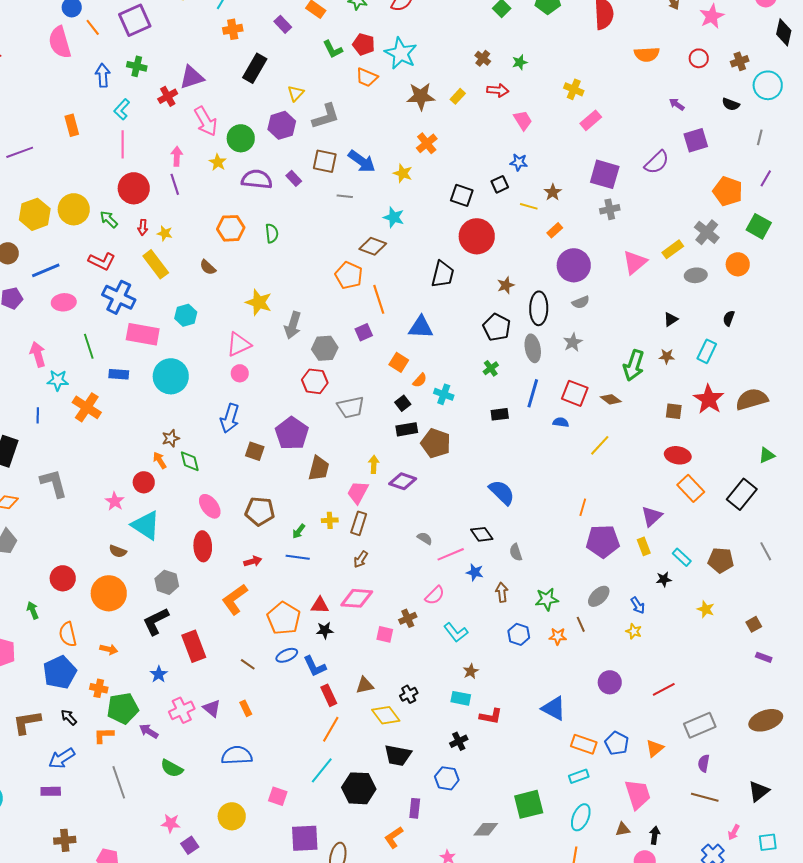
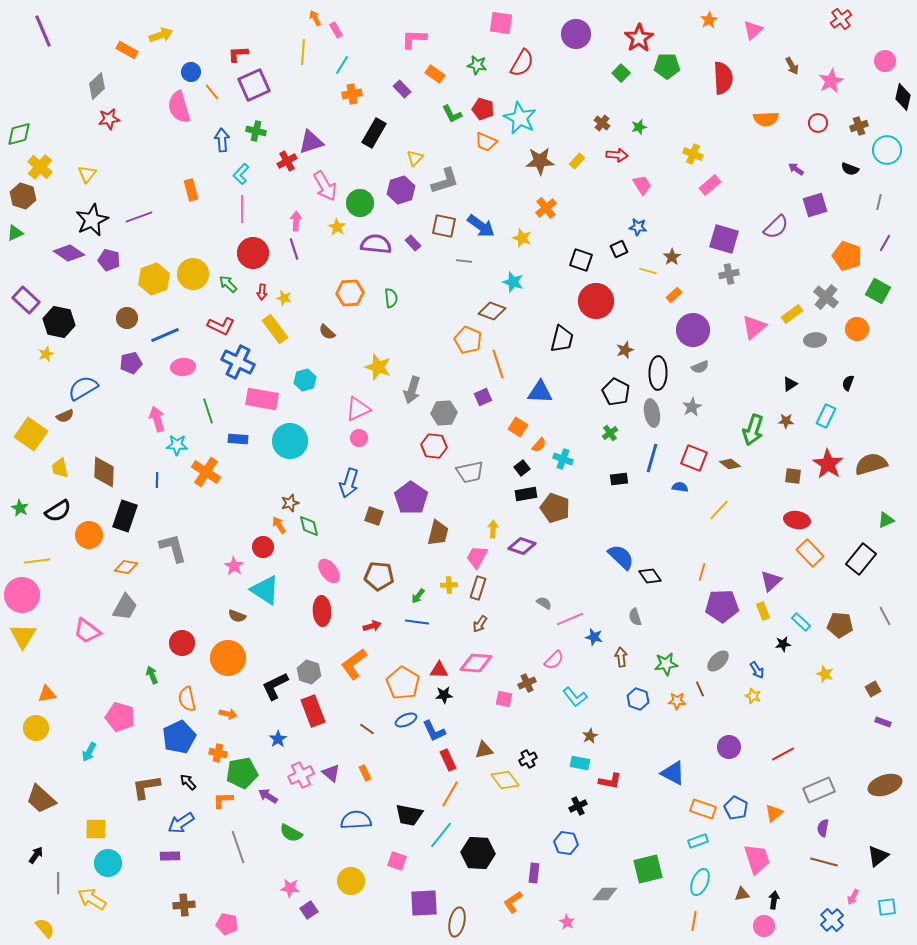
black diamond: (482, 534) -> (650, 576), moved
gray hexagon: (167, 582) -> (309, 672), moved
black trapezoid: (398, 755) -> (409, 815), moved

